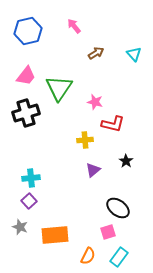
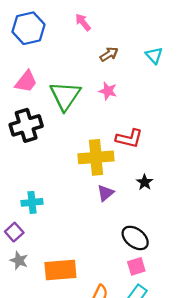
pink star: (95, 102) -> (108, 91), moved
yellow cross: (85, 140) -> (96, 157), size x1.8
purple square: (29, 201) -> (14, 232), moved
pink square: (108, 232) -> (136, 266), moved

